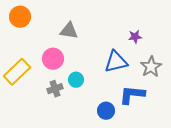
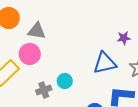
gray triangle: (69, 31) -> (37, 31), moved
pink circle: (53, 59) -> (30, 54), moved

